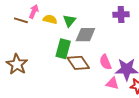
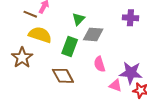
yellow semicircle: (50, 19) -> (40, 35), moved, size x1.6
pink semicircle: (105, 62) -> (99, 64), moved
brown diamond: (78, 63) -> (63, 76), moved

